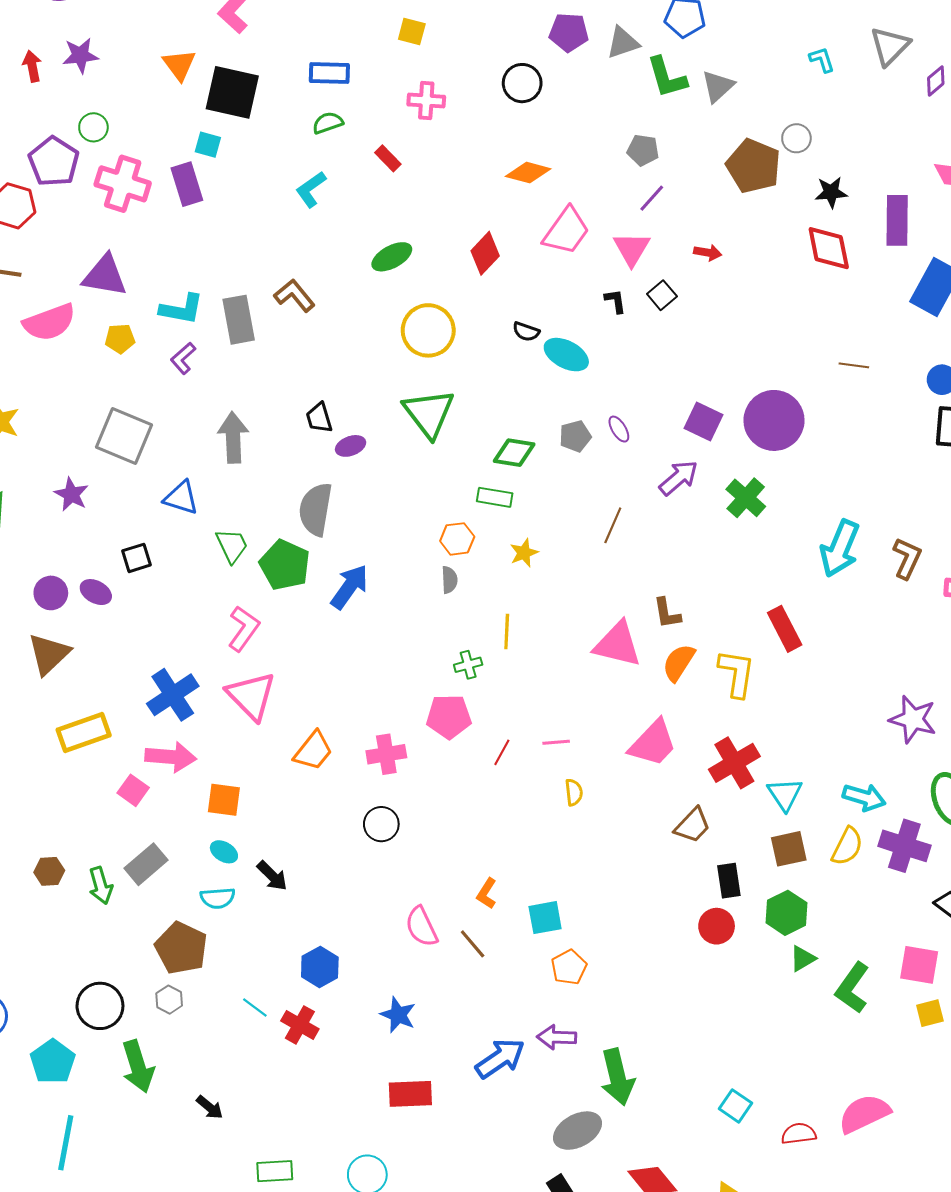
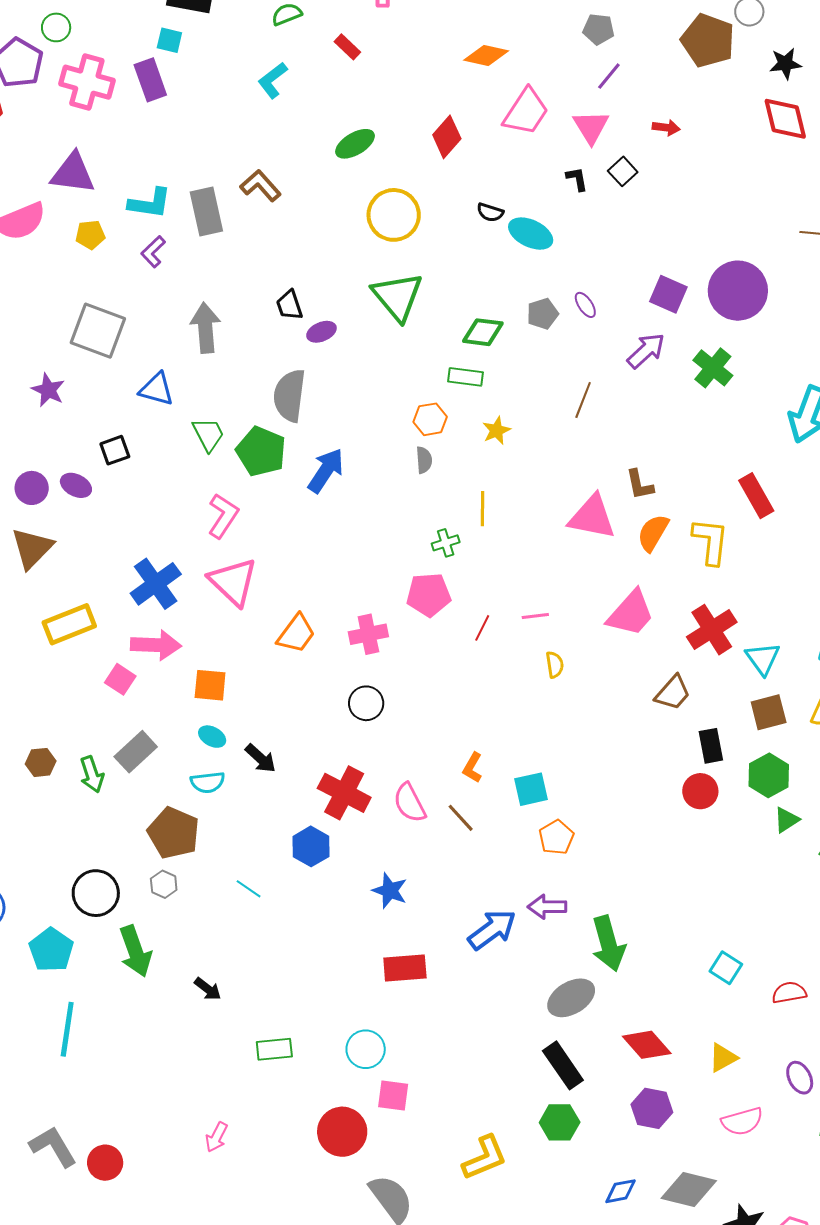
red cross: (300, 1025) -> (344, 793), moved, size x1.4

